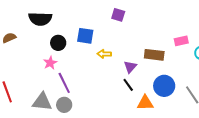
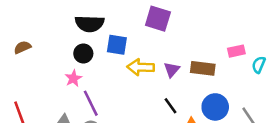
purple square: (118, 15) -> (158, 19), size x1.5
black semicircle: (40, 19) -> (90, 24), moved
yellow arrow: (104, 54) -> (141, 67), size x1.5
purple triangle: (130, 67) -> (172, 70), moved

